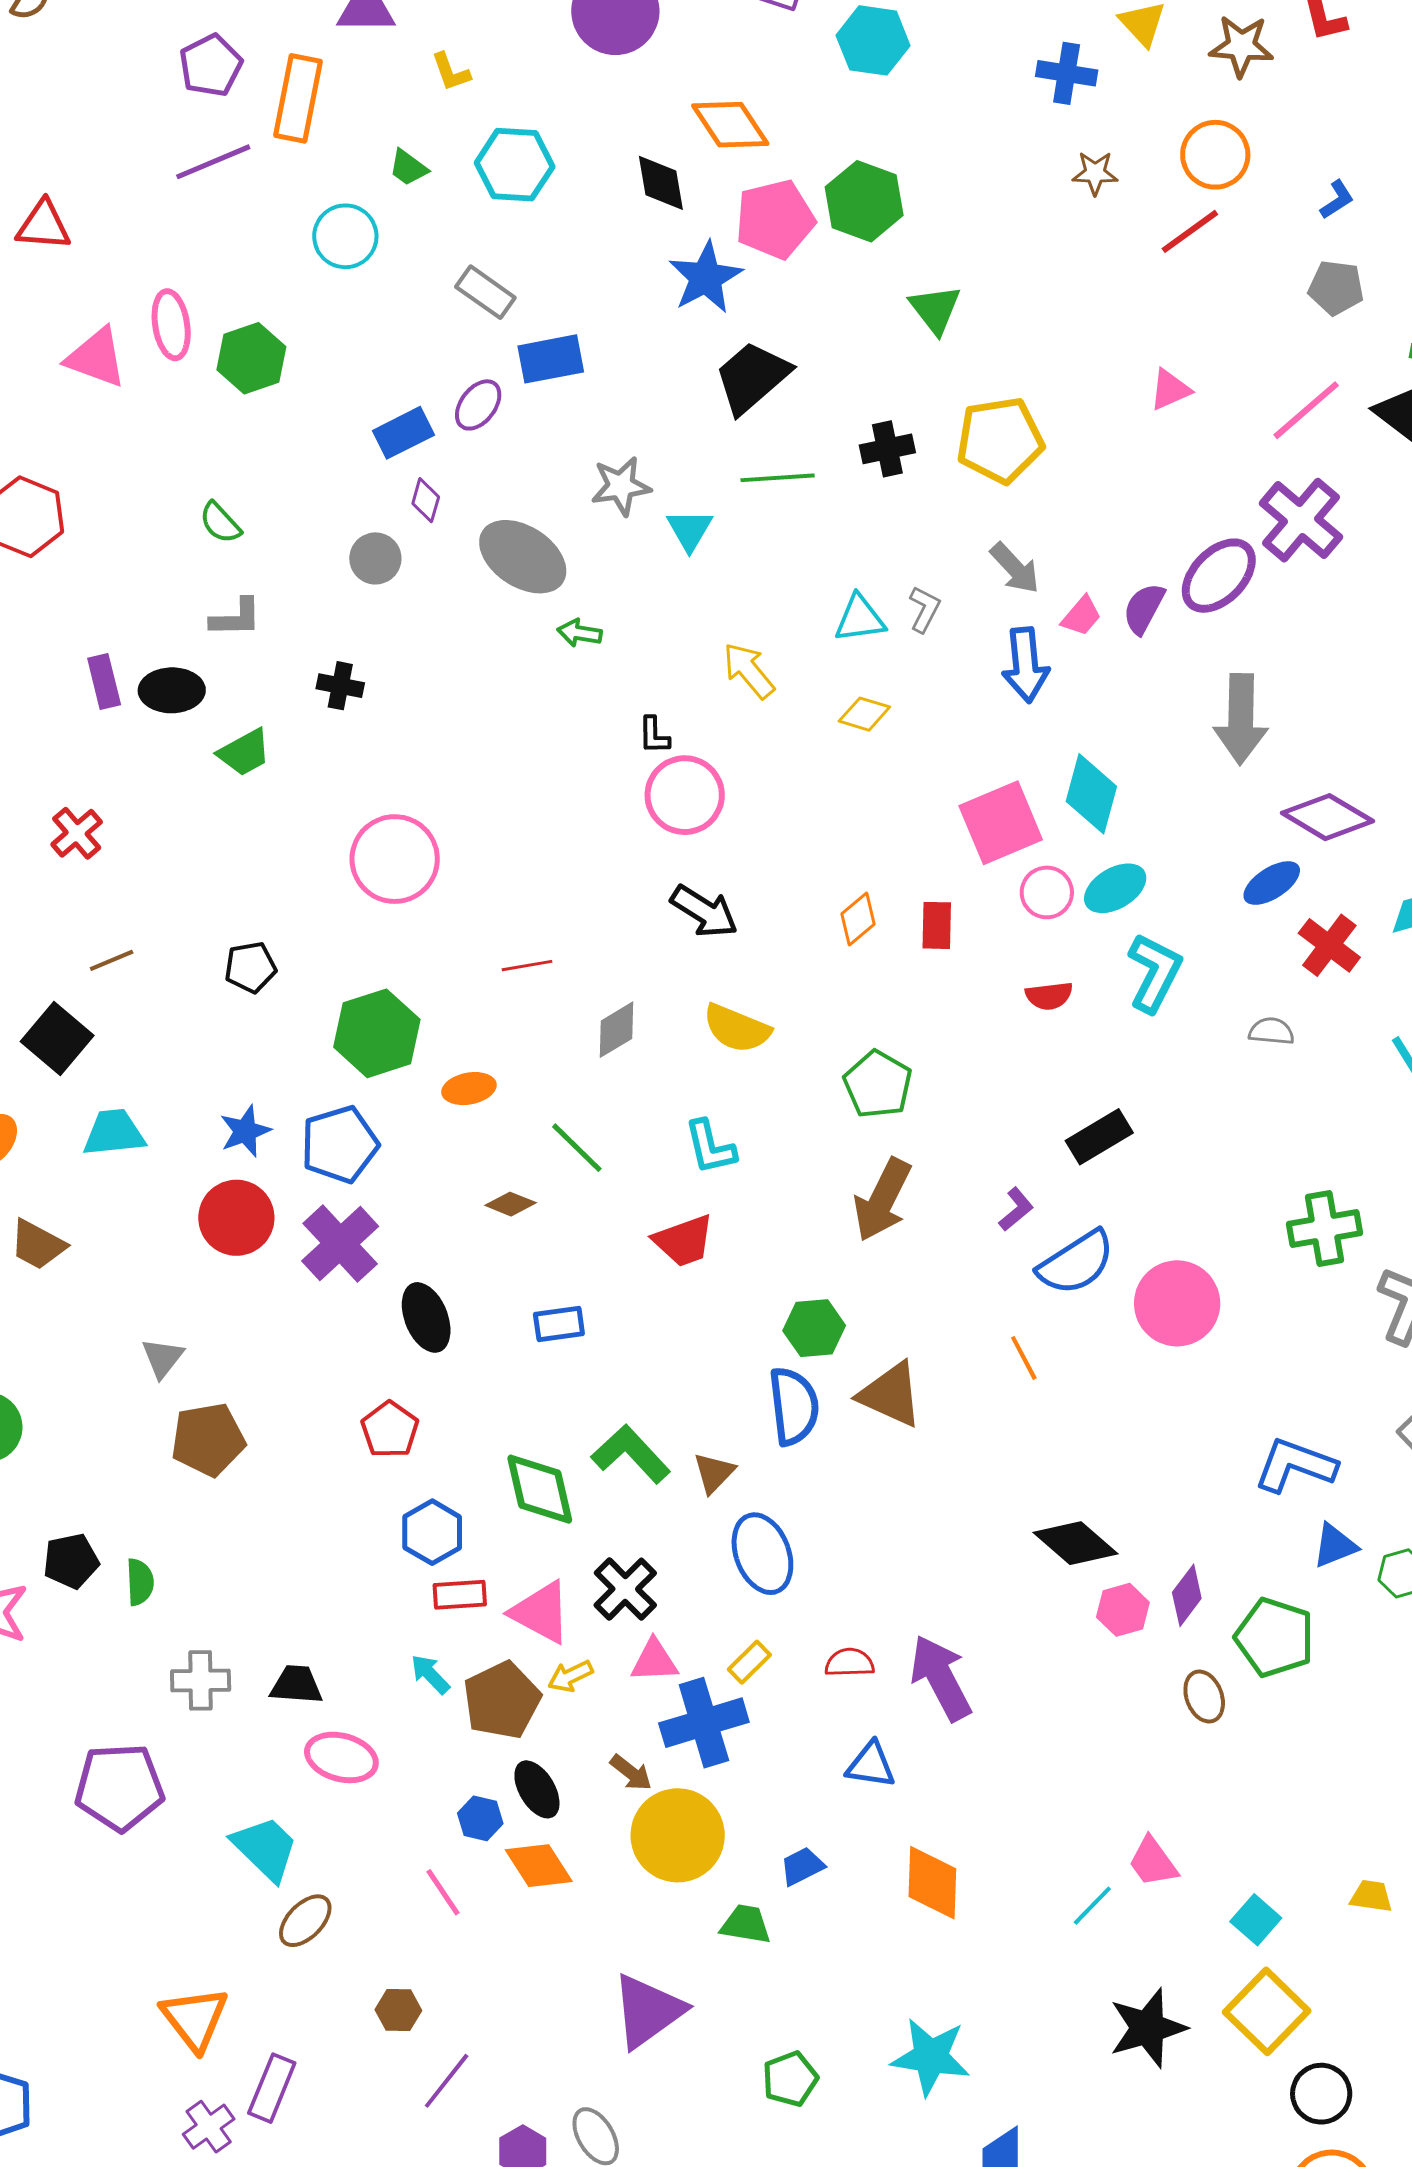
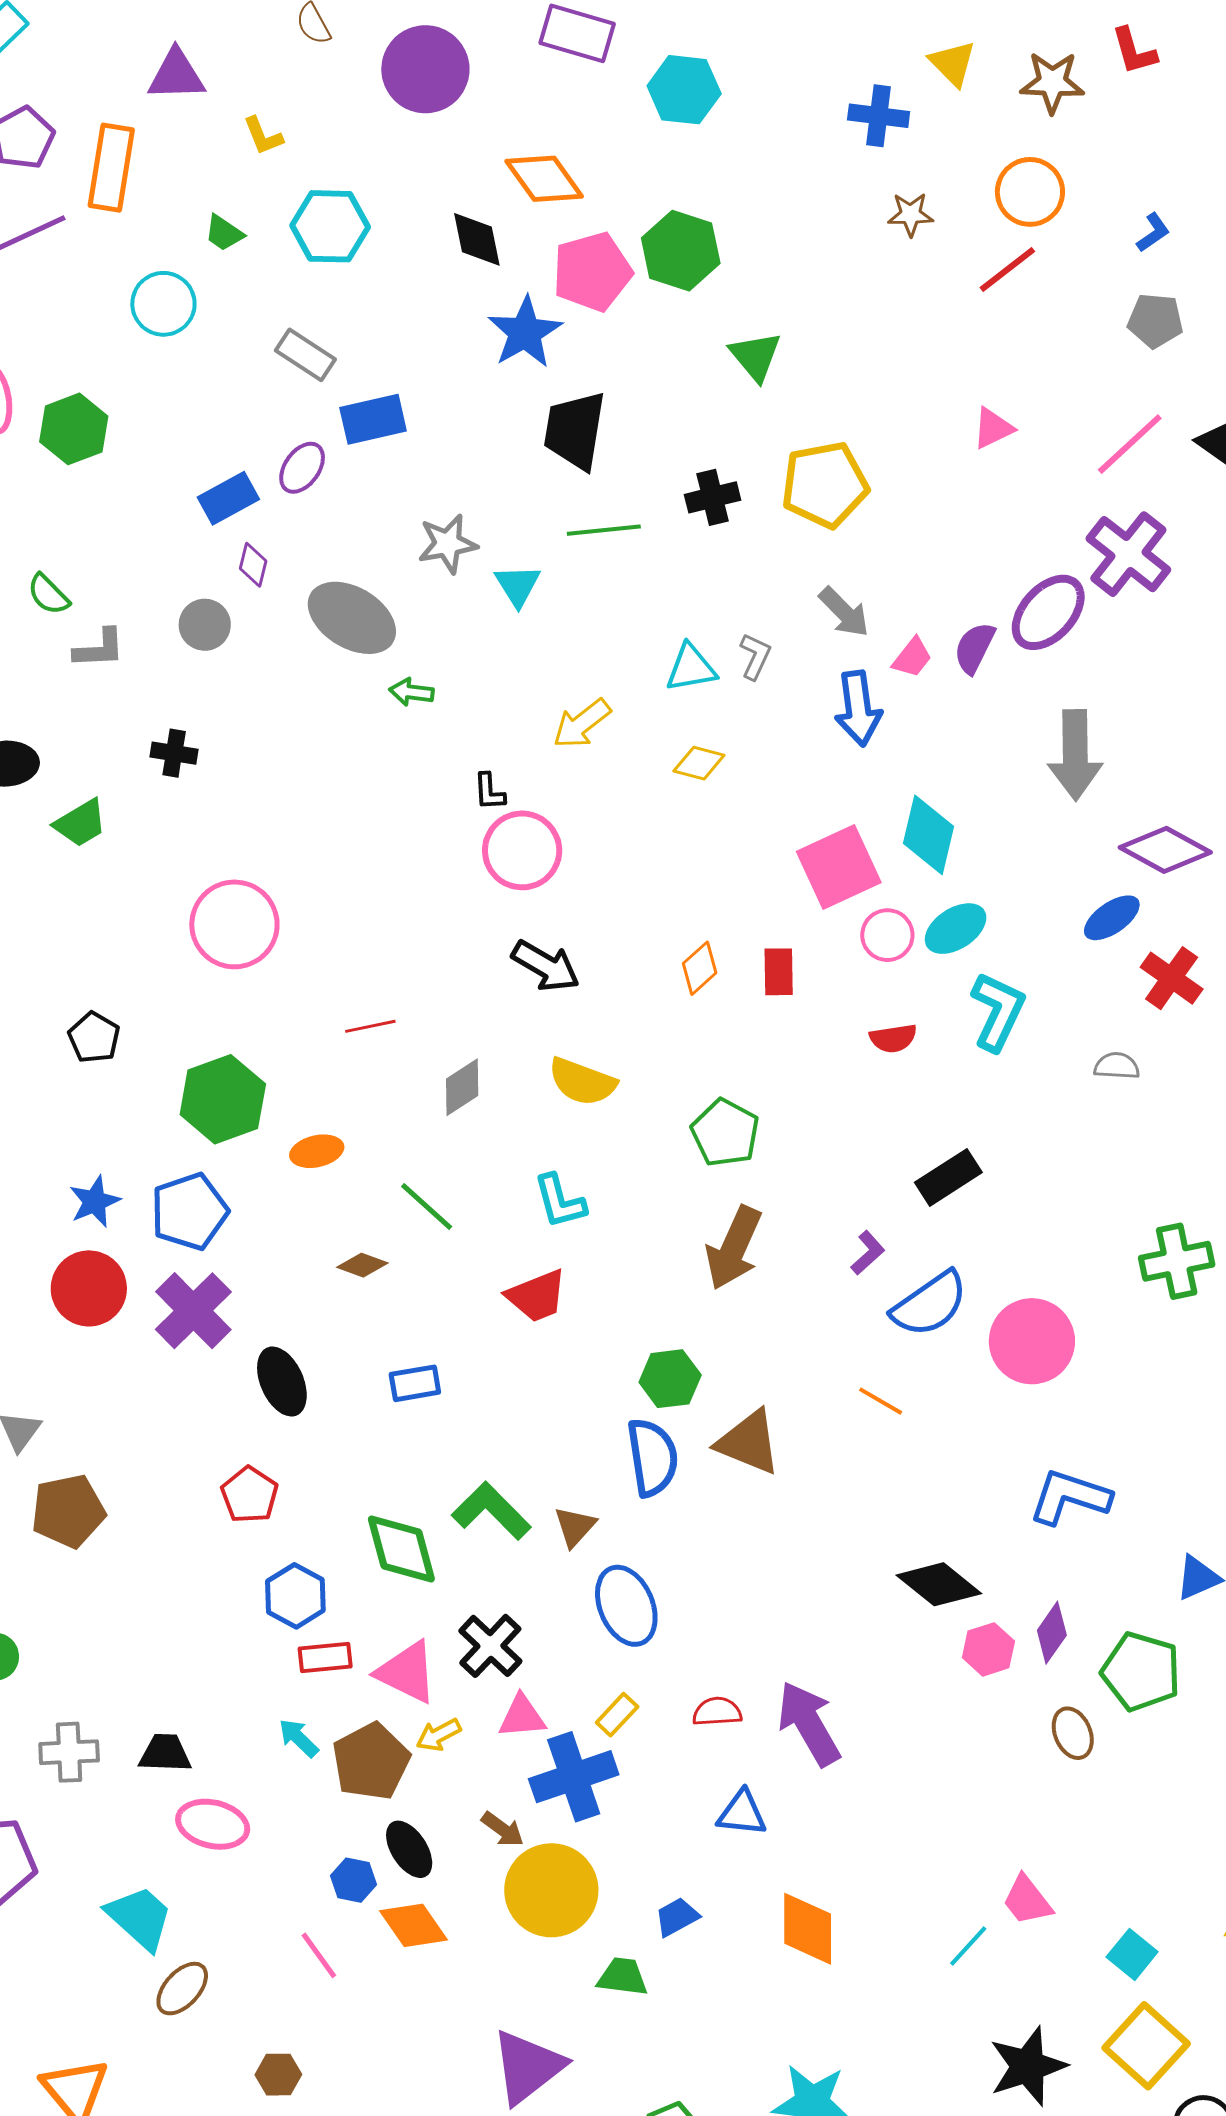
black trapezoid: (752, 377) -> (575, 430), turned -38
gray L-shape: (236, 618) -> (99, 649), moved
yellow arrow: (749, 670) -> (582, 724), turned -86
black pentagon: (250, 967) -> (94, 1038), turned -30
orange line: (1024, 1358) -> (881, 1401), turned -30
blue L-shape: (1295, 1465) -> (1070, 1497), moved

